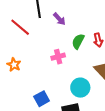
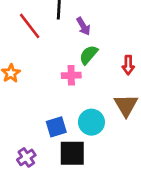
green semicircle: (78, 41) -> (89, 55), moved
blue square: (42, 99) -> (56, 127), moved

